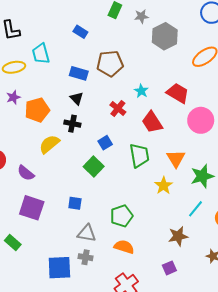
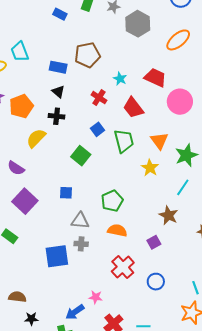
blue rectangle: (80, 32) -> (60, 14), moved
blue square: (105, 143) -> (97, 129), moved
purple square: (32, 208) -> (25, 201), turned 30
brown star: (178, 236) -> (168, 215), turned -30
purple square: (169, 268) -> (154, 242), moved

